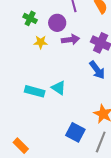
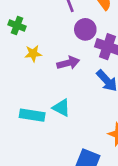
purple circle: (57, 23) -> (85, 29), moved
purple arrow: (71, 40) -> (68, 63), moved

